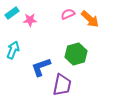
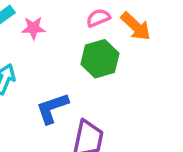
green hexagon: (76, 54) -> (100, 59), moved

